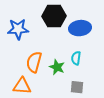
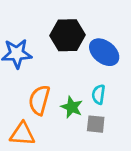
blue ellipse: (80, 28) -> (104, 52), turned 45
gray square: (77, 87) -> (96, 124), moved

